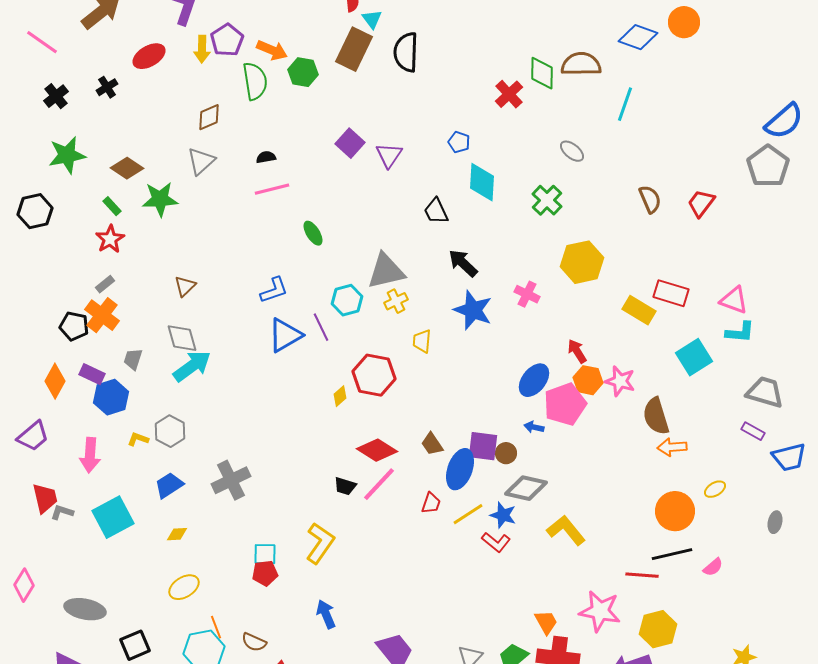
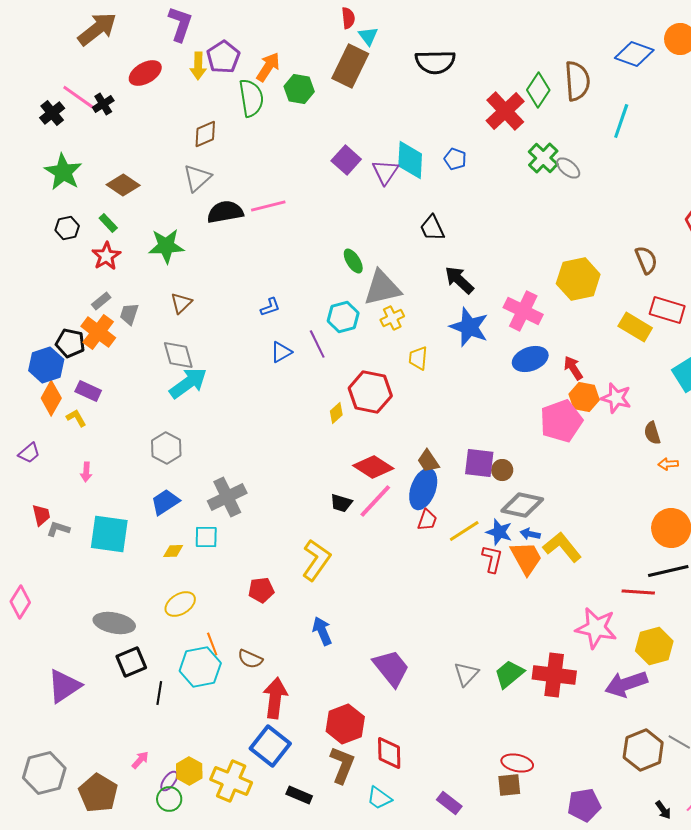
pink line: (42, 42) -> (78, 97), moved
orange arrow: (272, 50) -> (268, 67), turned -80
black semicircle: (406, 52) -> (435, 62), moved, turned -93
brown semicircle: (581, 64) -> (577, 81), turned 87
green diamond: (542, 73) -> (538, 90), turned 32
red cross: (509, 94) -> (505, 111), size x1.4
green star: (67, 155) -> (63, 172), turned -30
black semicircle: (266, 157) -> (225, 212), moved, size x1.8
cyan diamond: (482, 182) -> (410, 160), moved
green star: (160, 199) -> (166, 246), moved
brown semicircle: (650, 199) -> (646, 260), moved
green cross: (547, 200) -> (543, 158), moved
black hexagon: (35, 211) -> (67, 228), moved, size x0.7
green ellipse: (313, 233) -> (353, 261), moved
blue L-shape: (274, 290) -> (270, 307), size x0.7
pink cross: (527, 294) -> (523, 311), size x1.5
blue triangle: (285, 335) -> (281, 352), size x0.6
gray trapezoid: (133, 359) -> (129, 314), moved
blue ellipse: (534, 380) -> (530, 359), moved, turned 32
blue hexagon: (111, 397) -> (46, 365), moved
brown semicircle: (656, 416) -> (652, 433), size x0.6
blue arrow: (534, 427) -> (530, 534), moved
purple trapezoid: (33, 436) -> (29, 453), size x0.7
yellow L-shape: (138, 439) -> (76, 418), moved, turned 40
orange arrow: (672, 447) -> (668, 464), size x0.7
pink arrow: (90, 455) -> (86, 472), size x0.6
blue ellipse: (460, 469) -> (423, 489), moved
red trapezoid: (45, 498) -> (41, 515), size x0.7
cyan square: (113, 517) -> (109, 534), turned 36
red L-shape: (496, 542) -> (492, 559), turned -116
cyan square: (265, 554) -> (206, 537), moved
gray ellipse: (85, 609) -> (114, 623), moved
orange trapezoid: (546, 622) -> (526, 558), moved, size x1.4

